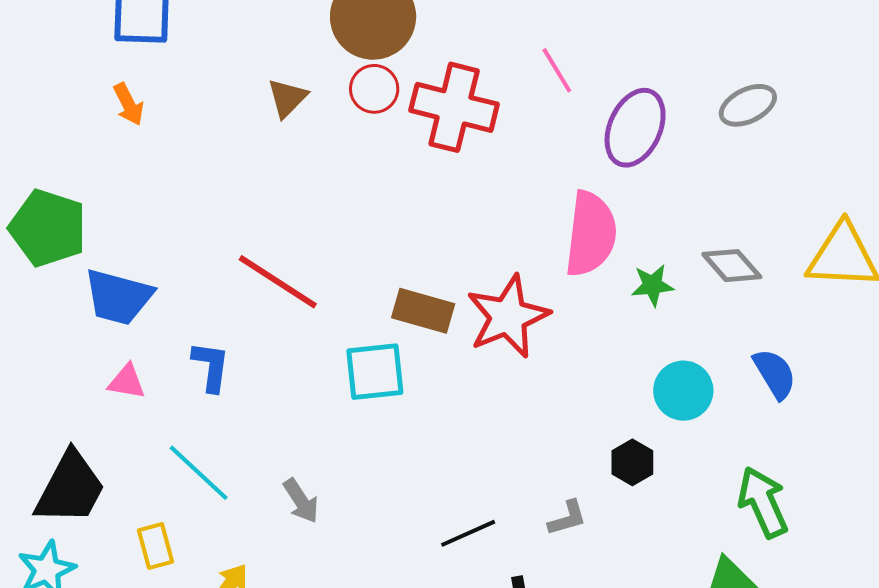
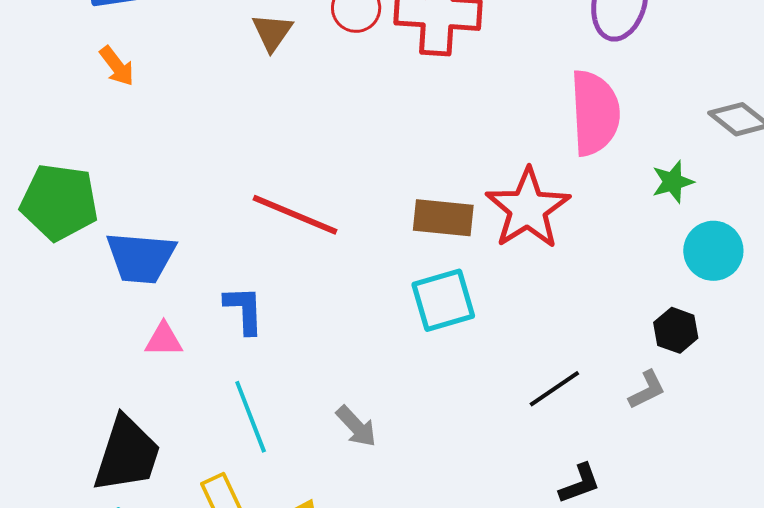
green star: (652, 285) -> (673, 182), moved
cyan square: (375, 372) -> (443, 300), moved
cyan line: (199, 473) -> (251, 417), turned 36
gray L-shape: (567, 518) -> (647, 390), moved
black line: (468, 533) -> (554, 389), moved

